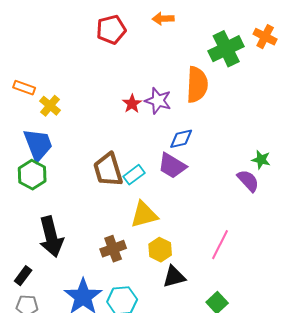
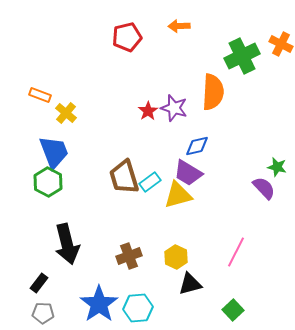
yellow triangle: (144, 215) -> (178, 195), moved

